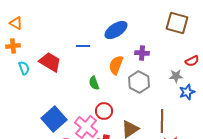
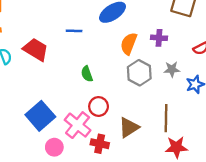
purple cross: (142, 53) -> (159, 38), moved
orange semicircle: (116, 65) -> (129, 44), moved
gray star: (176, 76) -> (172, 69), moved

